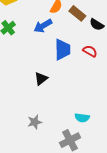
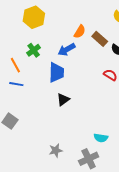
blue trapezoid: (62, 50) -> (56, 72), moved
gray star: (35, 122) -> (56, 150), moved

